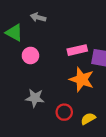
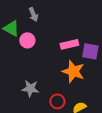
gray arrow: (38, 17) -> (33, 14), turned -128
pink circle: (30, 56) -> (27, 40), moved

